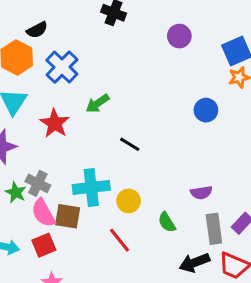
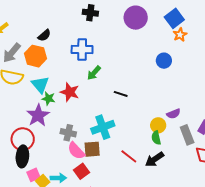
purple circle: (179, 36) -> (136, 18), size x1.5
blue cross: (62, 67) -> (82, 50), moved, turned -30
green star: (16, 192) -> (48, 99), moved
yellow circle: (129, 201) -> (158, 125), moved
green semicircle: (167, 222) -> (156, 138), turned 32
black arrow: (194, 263) -> (155, 159), moved

